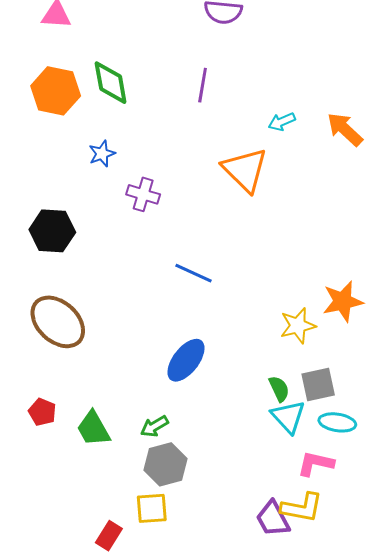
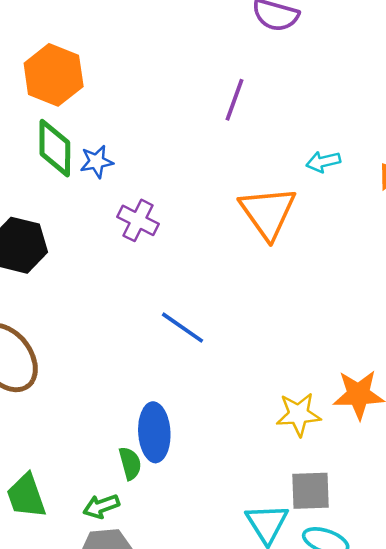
green diamond: (111, 83) -> (55, 148), moved
blue ellipse: (186, 360) -> (154, 432), turned -51
green semicircle: (279, 389) -> (130, 463), moved

